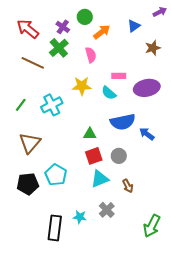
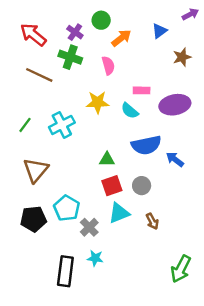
green cross: (59, 48) -> (70, 57), turned -30
gray cross: (107, 210) -> (89, 227), moved

